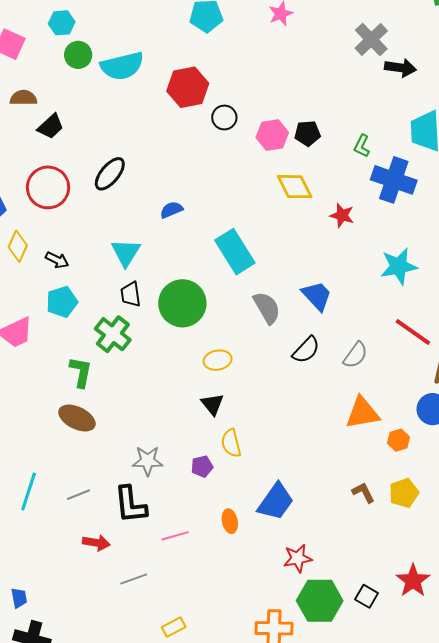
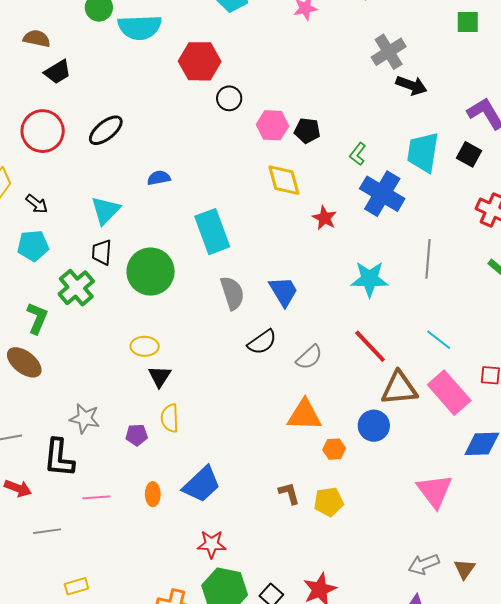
yellow ellipse: (218, 360) -> (145, 346), moved

